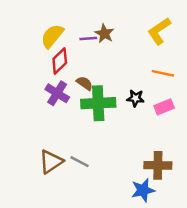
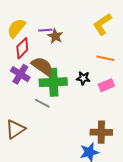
brown star: (104, 34) -> (55, 36), moved
brown semicircle: (85, 83) -> (42, 66), size x1.6
gray line: (80, 162) -> (42, 103), moved

